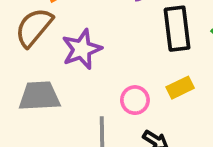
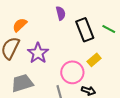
pink circle: (135, 100) -> (72, 72), size x1.5

